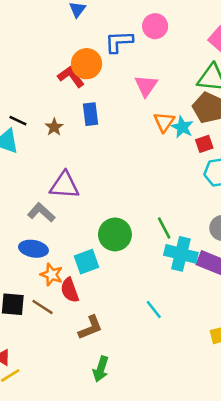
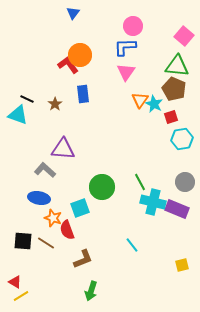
blue L-shape: (119, 42) -> (125, 47), moved

